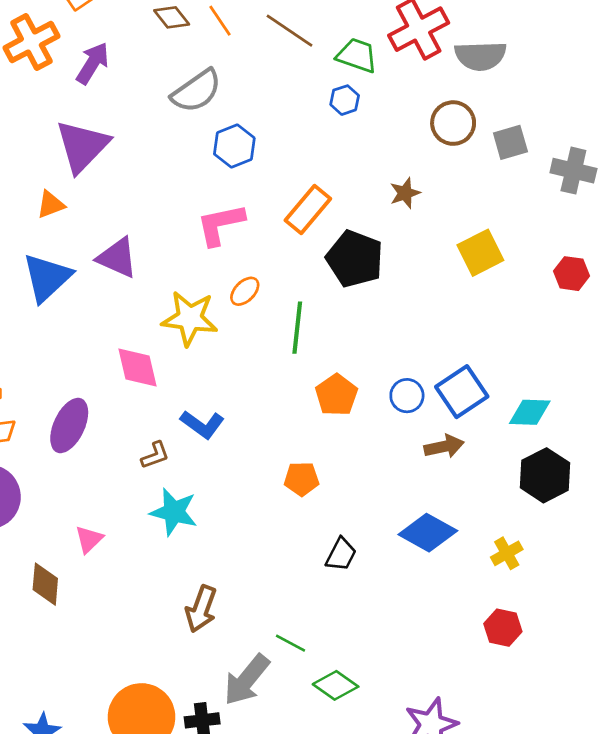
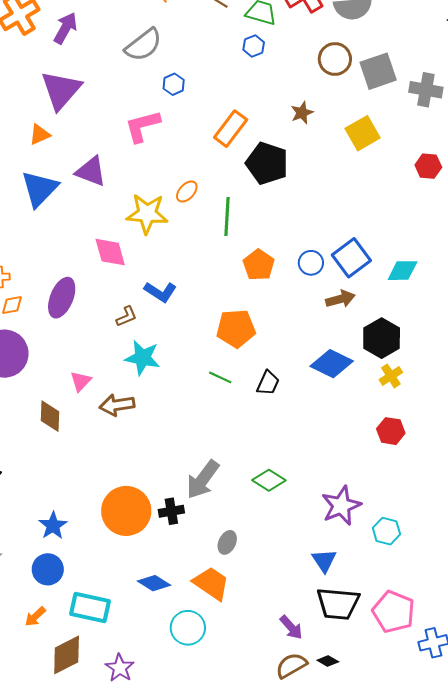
gray square: (510, 142) -> (378, 71), size x1.4
blue hexagon: (234, 146) -> (174, 84), size x0.7
pink L-shape: (221, 224) -> (142, 126), moved
yellow square: (480, 253) -> (363, 133), moved
black hexagon: (545, 475) -> (382, 338), moved
orange pentagon: (302, 479) -> (236, 328), size x1.5
brown arrow: (201, 609) -> (117, 405), moved, turned 64
green line: (291, 643) -> (220, 377), moved

